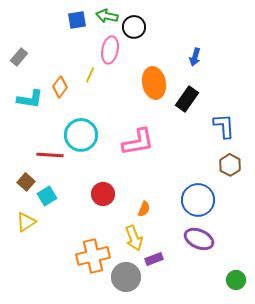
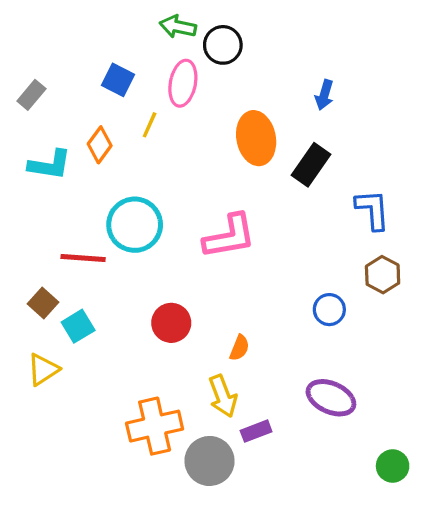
blue square: (77, 20) -> (118, 80), moved, turned 36
blue circle: (198, 200) -> (329, 310), moved, size x0.6

